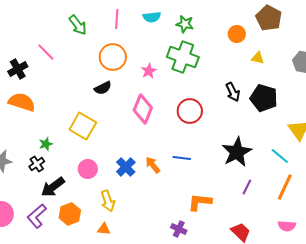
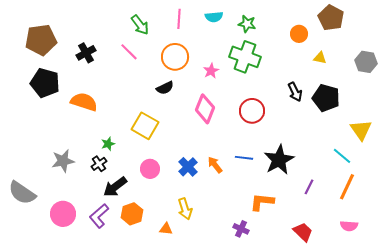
pink line: (46, 52) -> (129, 52), moved
black cross: (18, 69) -> (86, 53), moved
black star: (237, 152) -> (279, 160), moved
yellow arrow: (108, 201) -> (185, 209), moved

